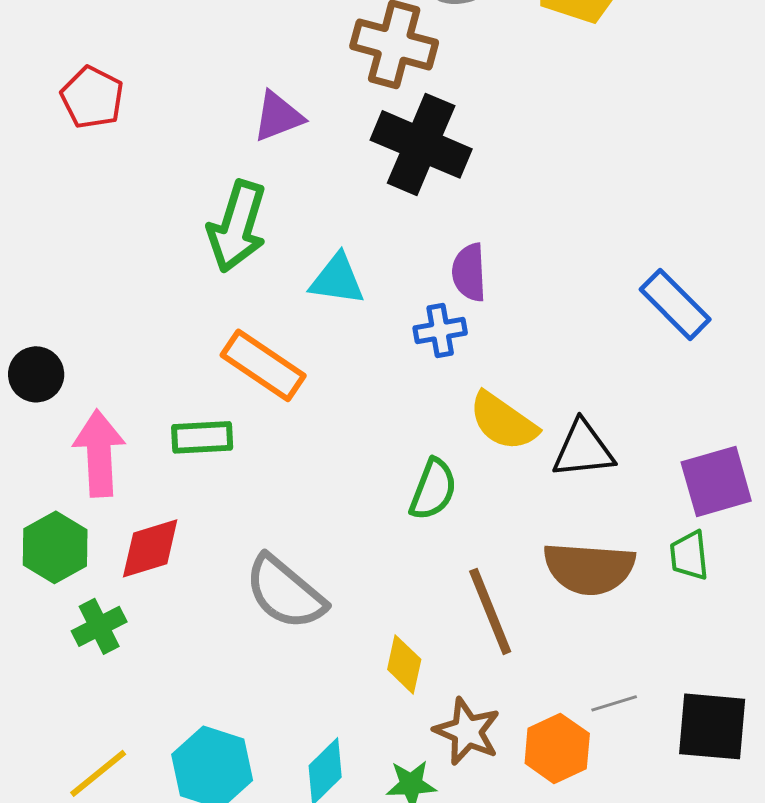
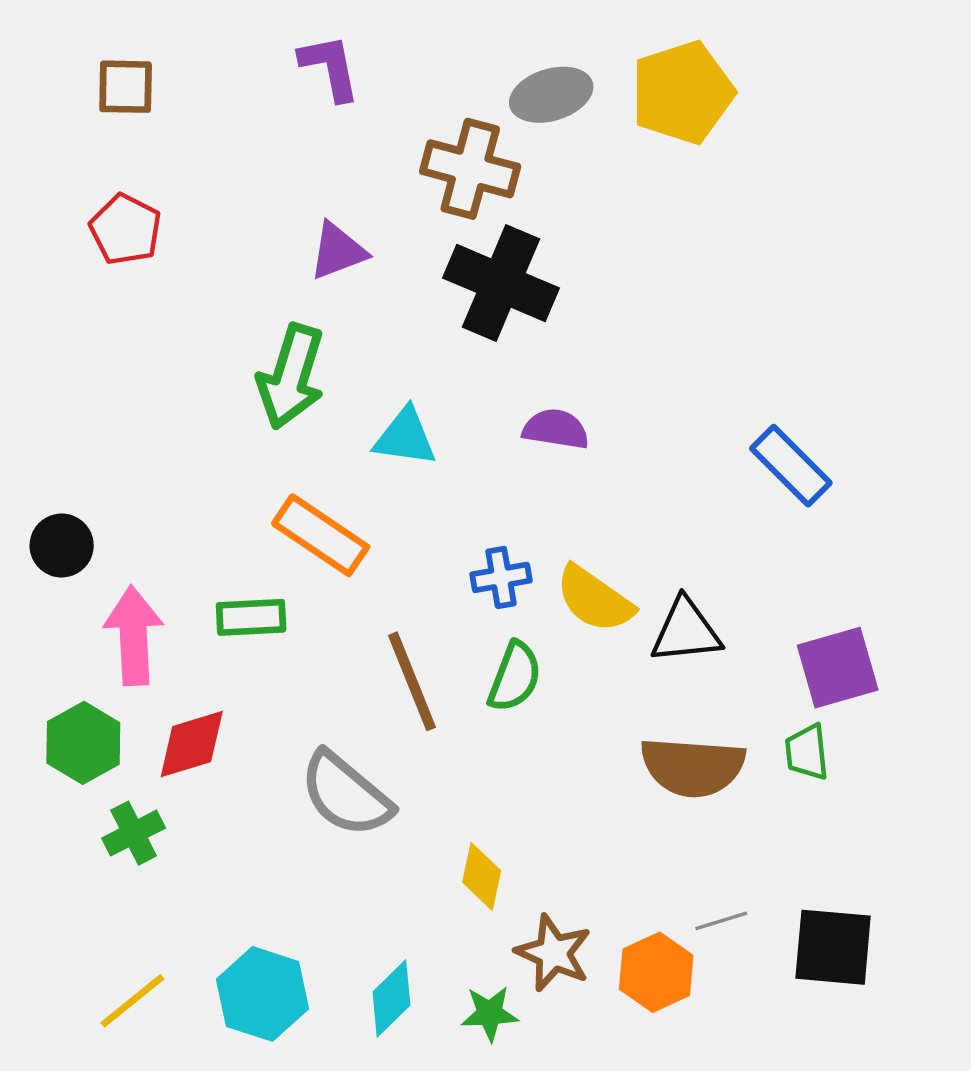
purple semicircle: (469, 272) -> (556, 429), turned 102
blue cross: (440, 330) -> (501, 577), moved
brown line: (490, 611) -> (412, 681), moved

